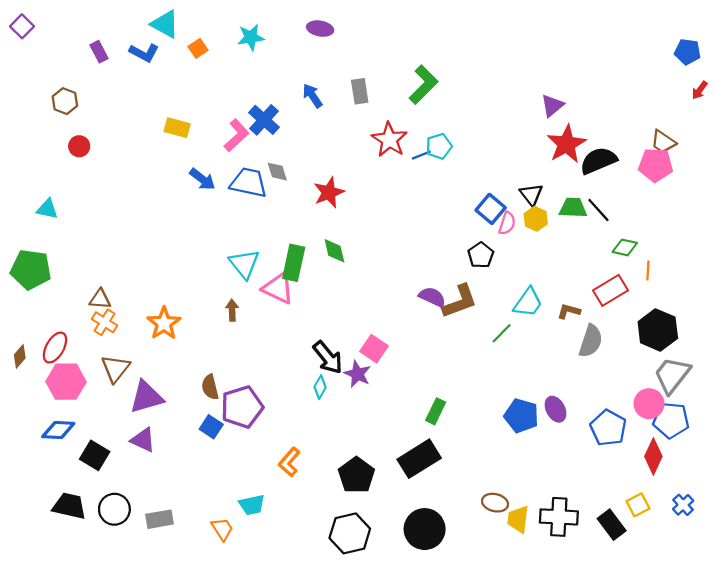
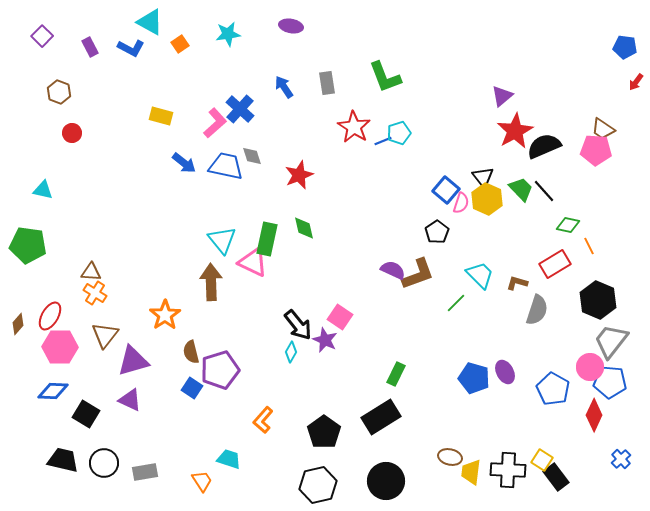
purple square: (22, 26) -> (42, 36), moved
green L-shape: (424, 85) -> (385, 77), turned 114
green trapezoid: (573, 208) -> (521, 189), turned 44
yellow hexagon: (536, 219) -> (487, 199), size x1.4
orange line: (648, 271) -> (589, 246), turned -30
cyan trapezoid: (528, 302) -> (480, 275), turned -80
brown arrow: (232, 310) -> (211, 282), size x1.8
orange star: (164, 323) -> (165, 315), moved
cyan trapezoid: (252, 505) -> (229, 459), turned -150
yellow square: (638, 505) -> (542, 460), moved, turned -30

